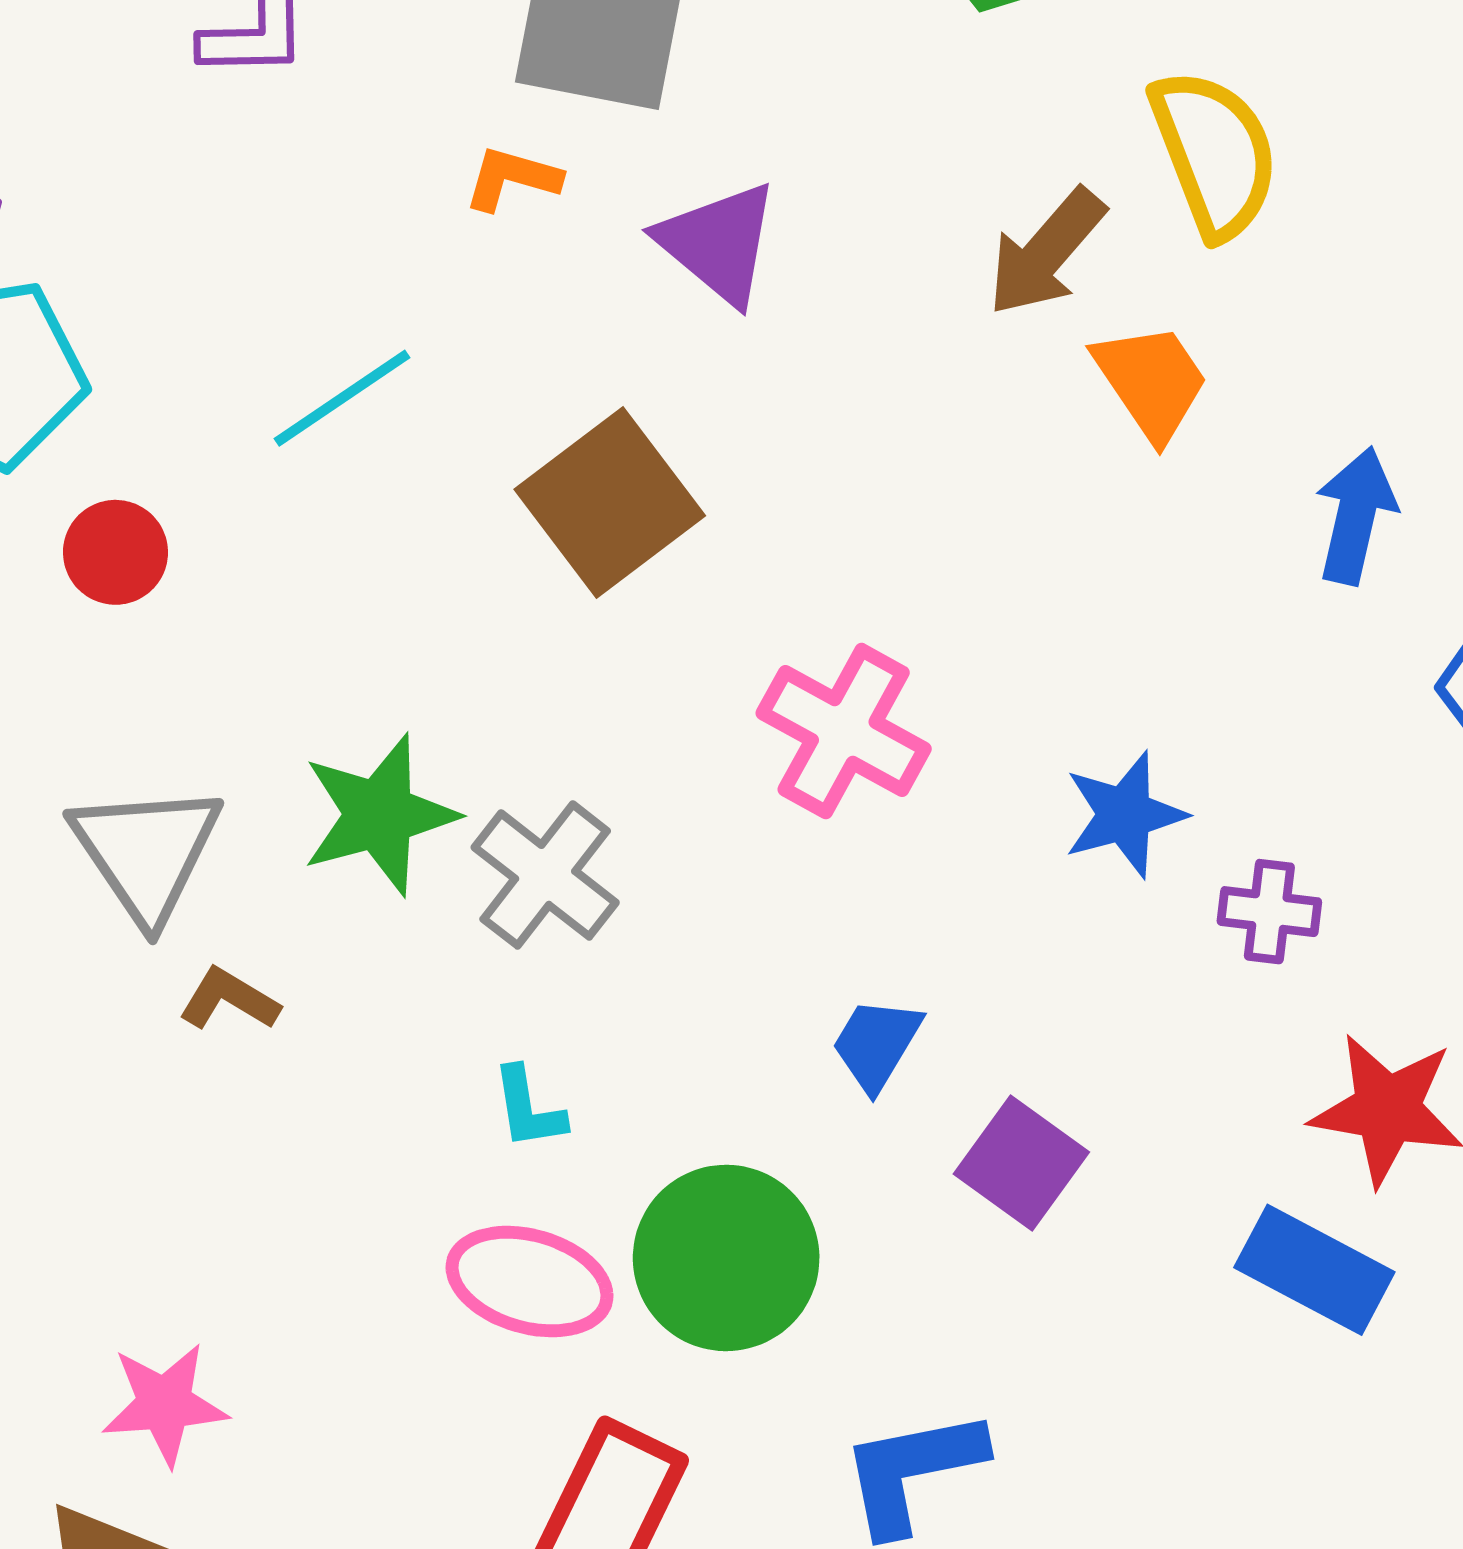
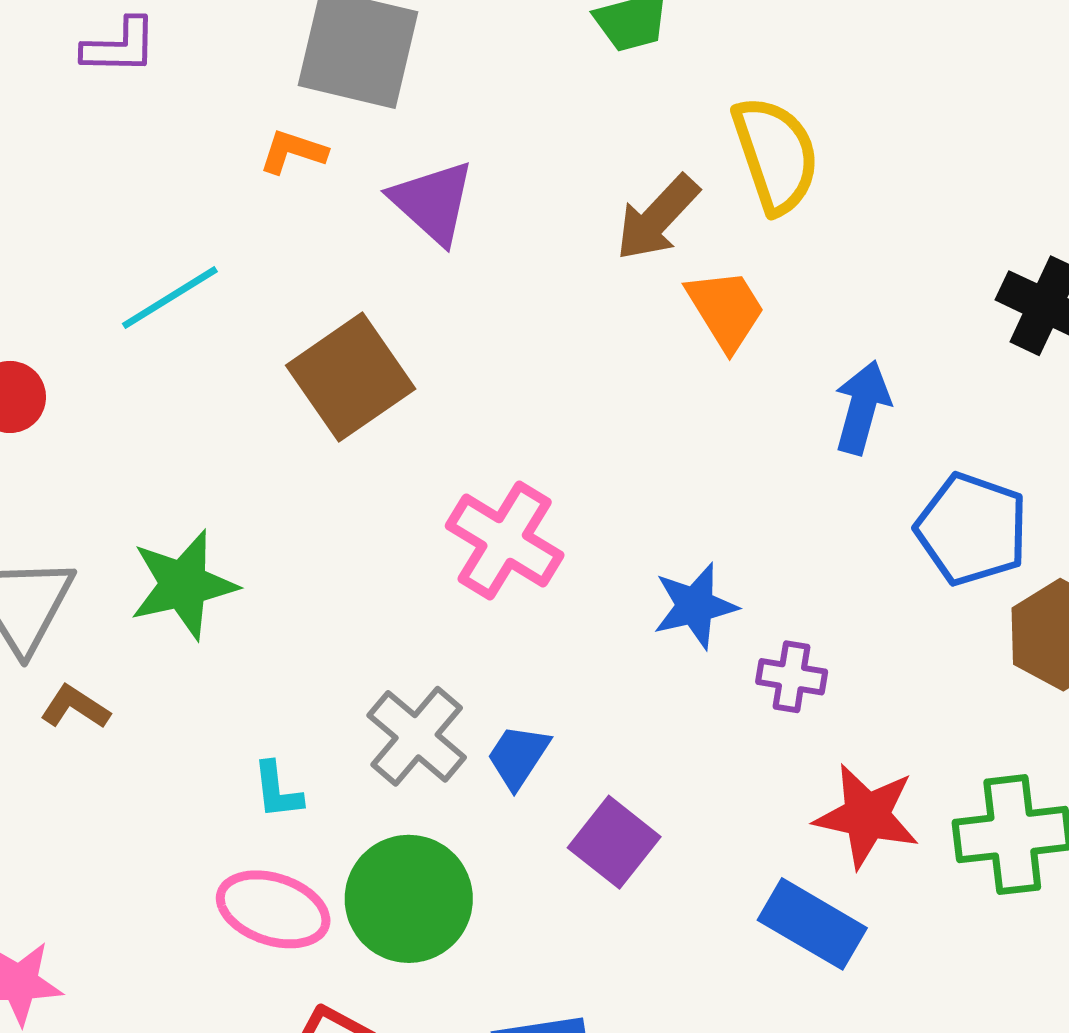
gray cross: (545, 875) -> (417, 736), moved

